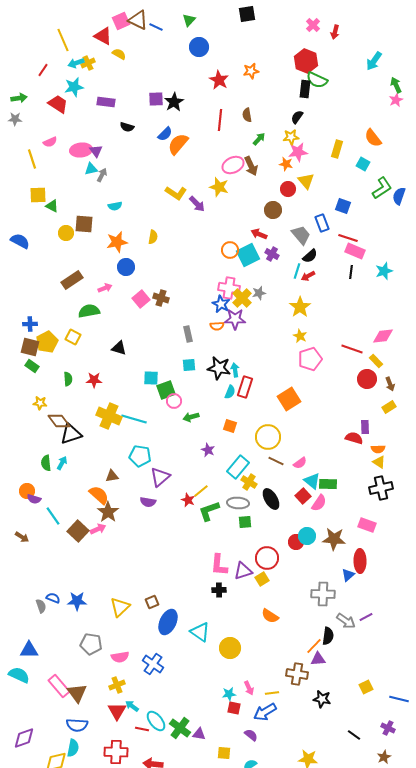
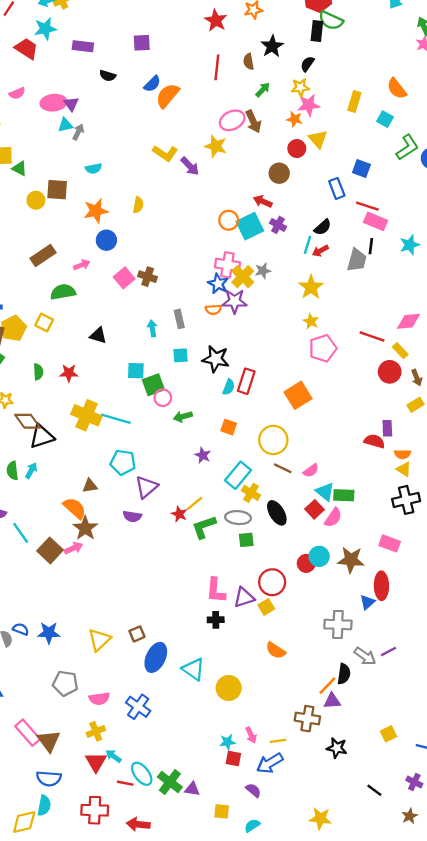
black star: (174, 102) -> (272, 46), moved
gray trapezoid: (301, 235) -> (357, 260), moved, turned 55
cyan arrow: (235, 370) -> (152, 328), moved

